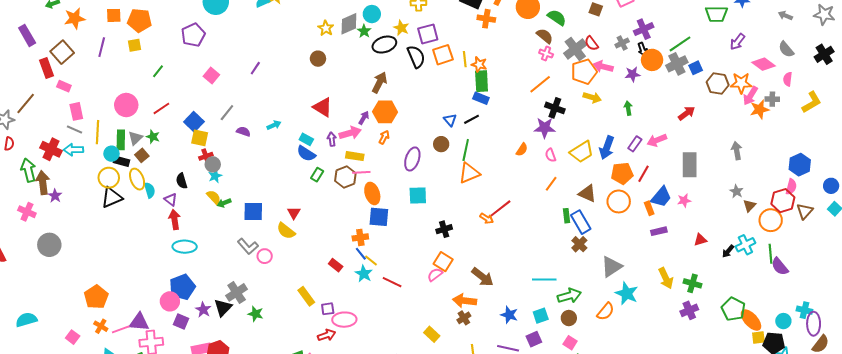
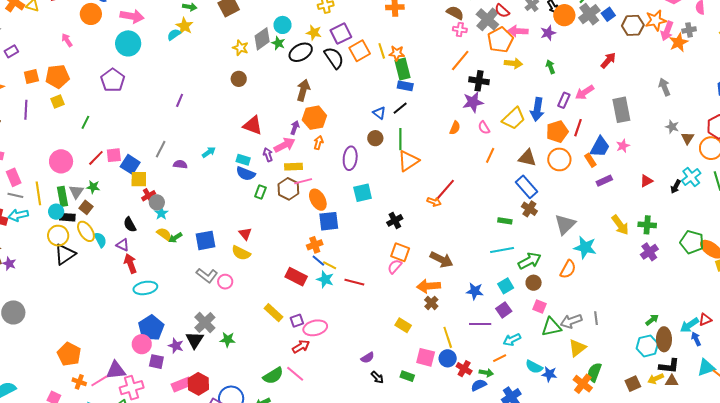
pink square: (211, 76) -> (114, 155), moved, turned -35
green rectangle: (567, 216) -> (505, 221), moved, turned -64
red rectangle: (336, 265) -> (296, 277), size x1.5

